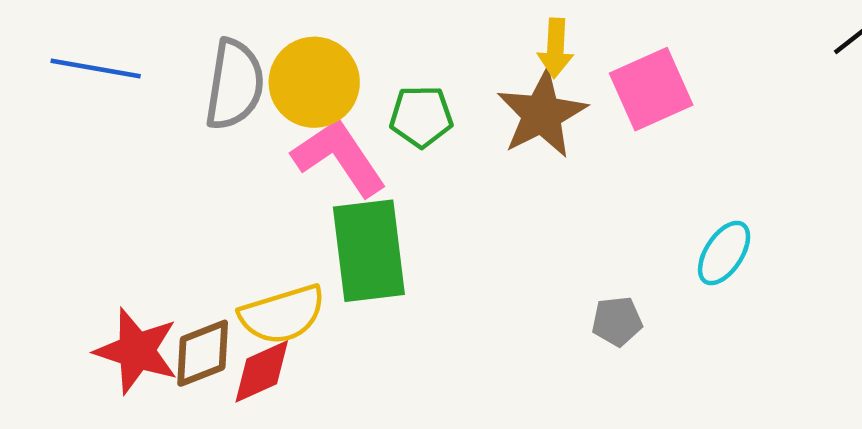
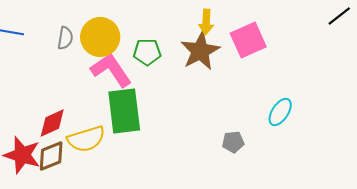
gray semicircle: (235, 85) -> (65, 38), size x0.6
red diamond: (262, 371) -> (52, 123), moved

